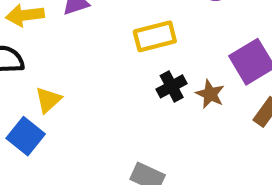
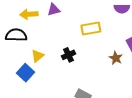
black cross: (172, 86) -> (68, 55), moved

